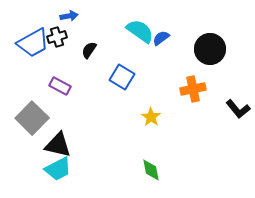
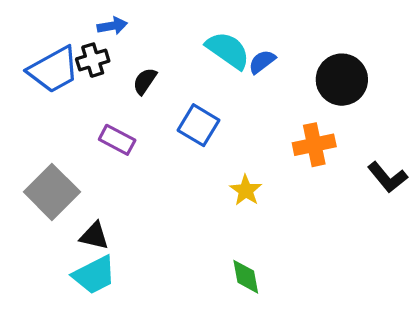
purple rectangle: (60, 86) -> (117, 140), moved
black triangle: (58, 145) -> (94, 236), size x0.7

